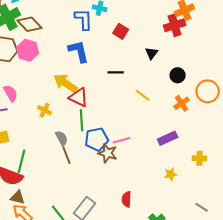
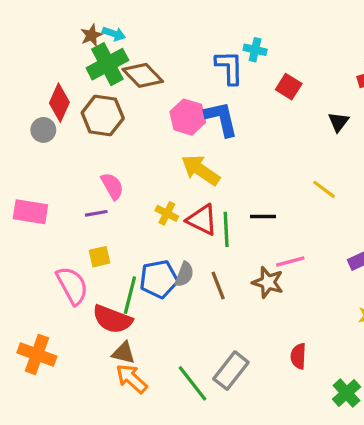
pink hexagon: (28, 50) -> (188, 117), moved
black line: (116, 72) -> (263, 217), moved
red triangle: (79, 97) -> (202, 220), moved
gray semicircle: (62, 138) -> (184, 274), moved, turned 49
blue pentagon: (97, 139) -> (159, 279), moved
brown line: (67, 155) -> (218, 286), moved

